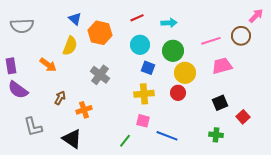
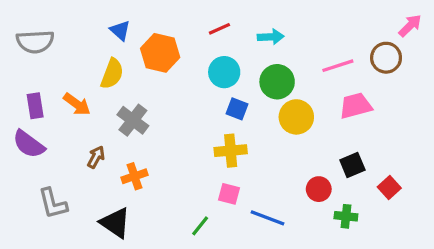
purple rectangle: (11, 66) -> (35, 106), moved
gray cross: (100, 75) -> (133, 120), moved
red circle: (178, 93) -> (319, 189), moved

